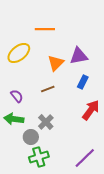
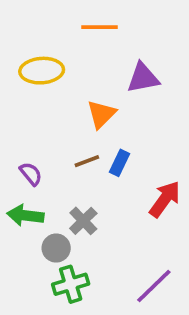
orange line: (45, 29) -> (100, 27), moved
yellow ellipse: (19, 53) -> (42, 71), moved, turned 35
purple triangle: (79, 56) -> (143, 78), moved
blue rectangle: (83, 82) -> (119, 163), moved

